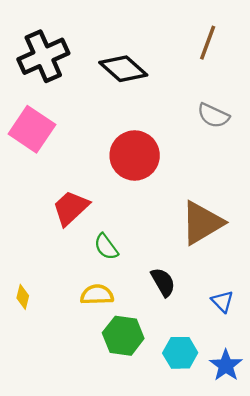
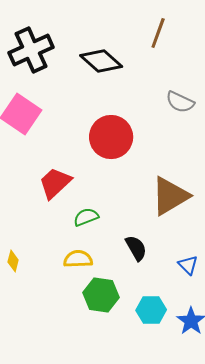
brown line: (208, 43) -> (158, 33), moved
green semicircle: (106, 247) -> (86, 217), turned 105

